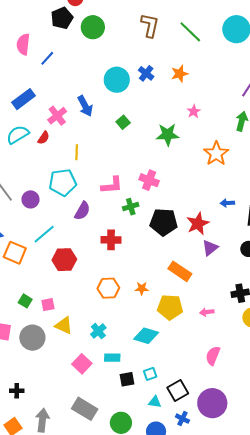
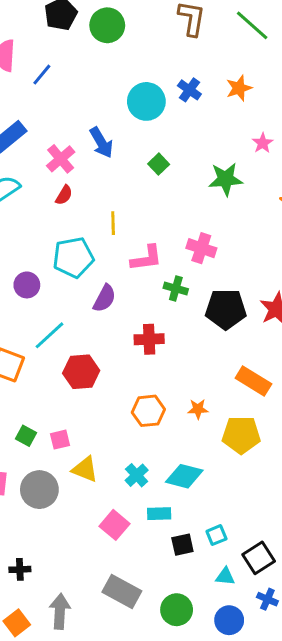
red semicircle: (44, 138) -> (64, 195), moved
yellow line: (77, 152) -> (113, 223), moved
green cross: (131, 207) -> (176, 289), turned 35
cyan diamond: (146, 336) -> (184, 476), moved

